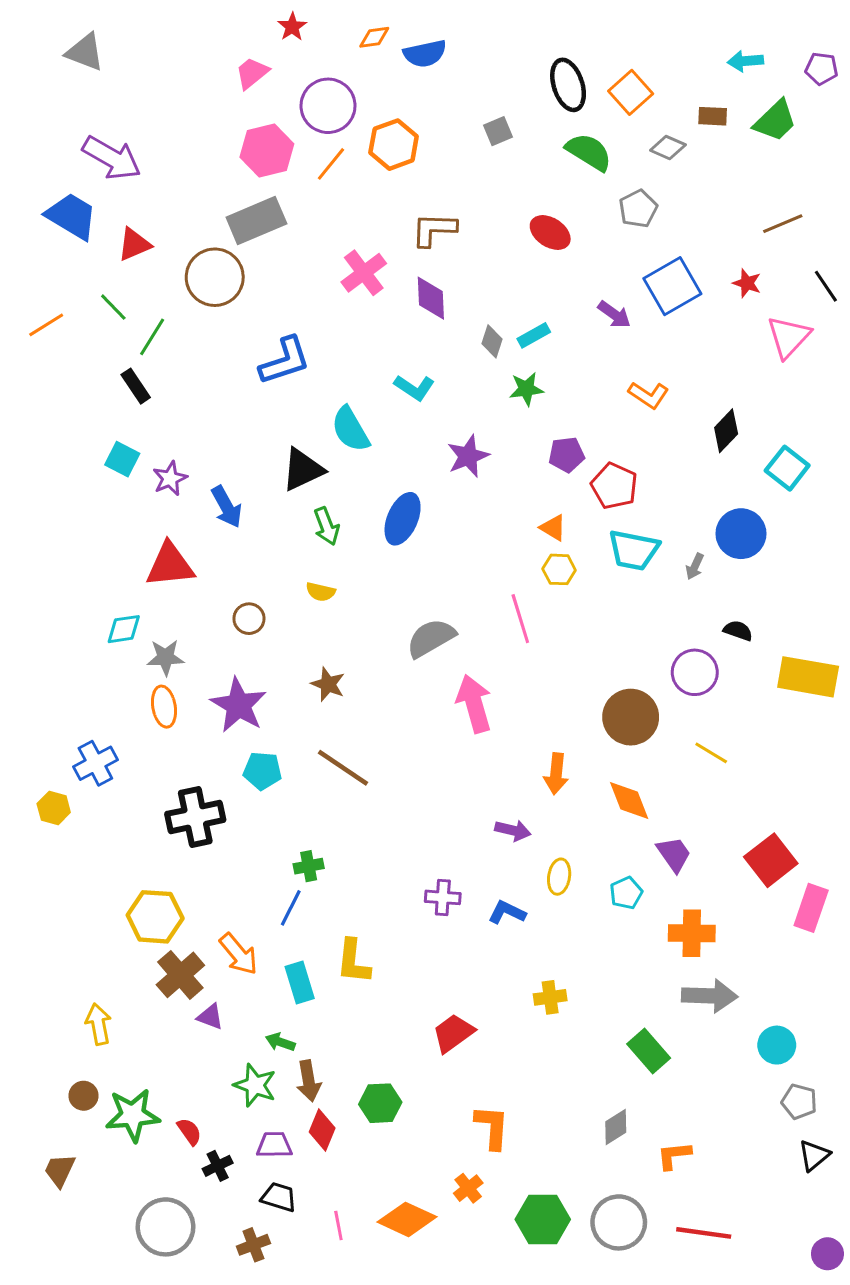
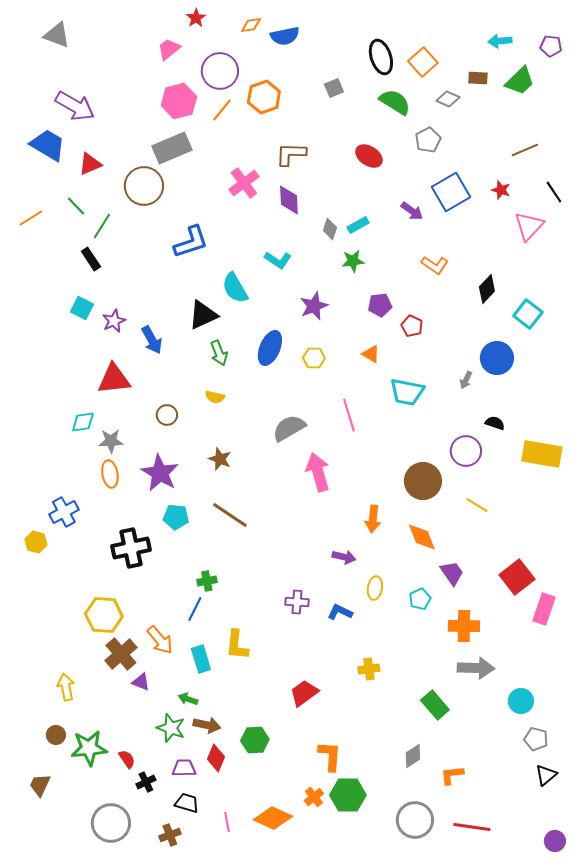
red pentagon: (614, 486) -> (412, 326), size x0.7
cyan trapezoid: (634, 550) -> (407, 392), moved
yellow hexagon: (559, 569) -> (314, 358), moved
brown arrow: (309, 1081) -> (207, 725), turned -68
green hexagon: (543, 1219) -> (348, 795), moved

